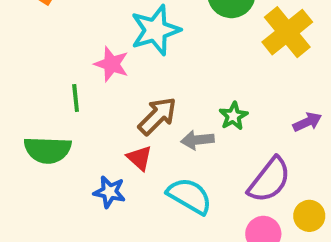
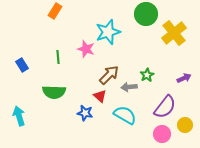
green line: (76, 98) -> (58, 57), moved

